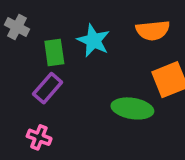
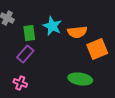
orange semicircle: (153, 30) -> (77, 32), moved
green ellipse: (132, 108) -> (80, 79), moved

